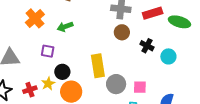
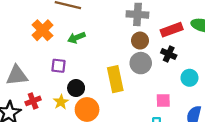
red rectangle: (153, 13) -> (172, 30), moved
cyan circle: (168, 56) -> (189, 78), moved
gray circle: (116, 84) -> (141, 63), moved
red cross: (30, 90) -> (33, 101), moved

